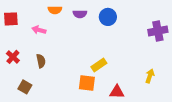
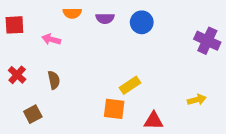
purple cross: (158, 31) -> (207, 41), turned 36
yellow arrow: (150, 76) -> (197, 100), turned 56
brown square: (25, 87) -> (33, 114), turned 32

